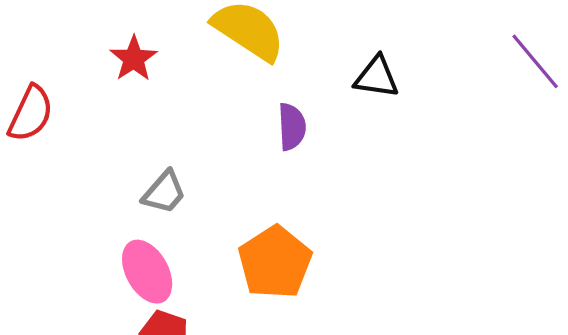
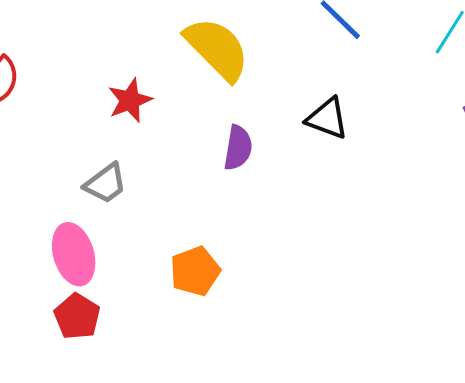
red star: (134, 59) -> (130, 100), moved
orange pentagon: (275, 262) -> (195, 271), size x0.7

